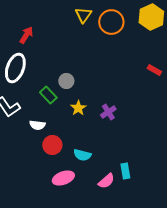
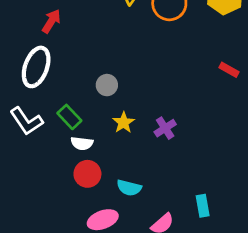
green rectangle: (48, 95) -> (69, 117), moved
white semicircle: (37, 125) -> (82, 143), moved
cyan rectangle: (125, 171) -> (203, 206), moved

